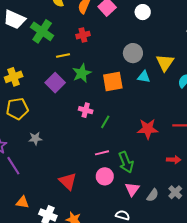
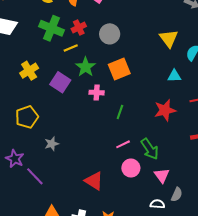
green cross: (42, 31) -> (52, 28), moved
gray circle: (133, 53) -> (110, 34), moved
yellow line: (63, 55) -> (71, 48), moved
yellow cross: (14, 77) -> (29, 71), moved
cyan triangle: (144, 77) -> (174, 76), moved
pink cross: (86, 110) -> (97, 93), moved
gray semicircle: (153, 195) -> (177, 194), moved

